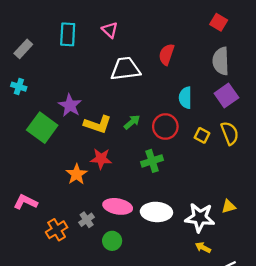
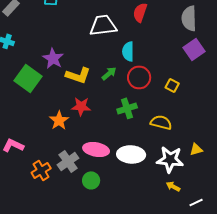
cyan semicircle: (185, 98) -> (128, 51), moved
yellow semicircle: (230, 133) -> (161, 122), moved, turned -55
gray cross: (87, 220) -> (68, 161), size x1.5

